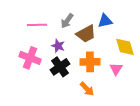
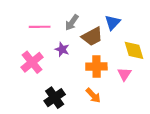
blue triangle: (105, 21) -> (113, 23), turned -35
pink cross: (30, 58) -> (32, 62), turned 30
black cross: (60, 67) -> (55, 98), moved

